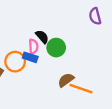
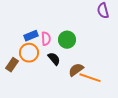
black semicircle: (42, 37) -> (54, 59), moved
blue rectangle: (30, 57) -> (31, 36), moved, turned -40

